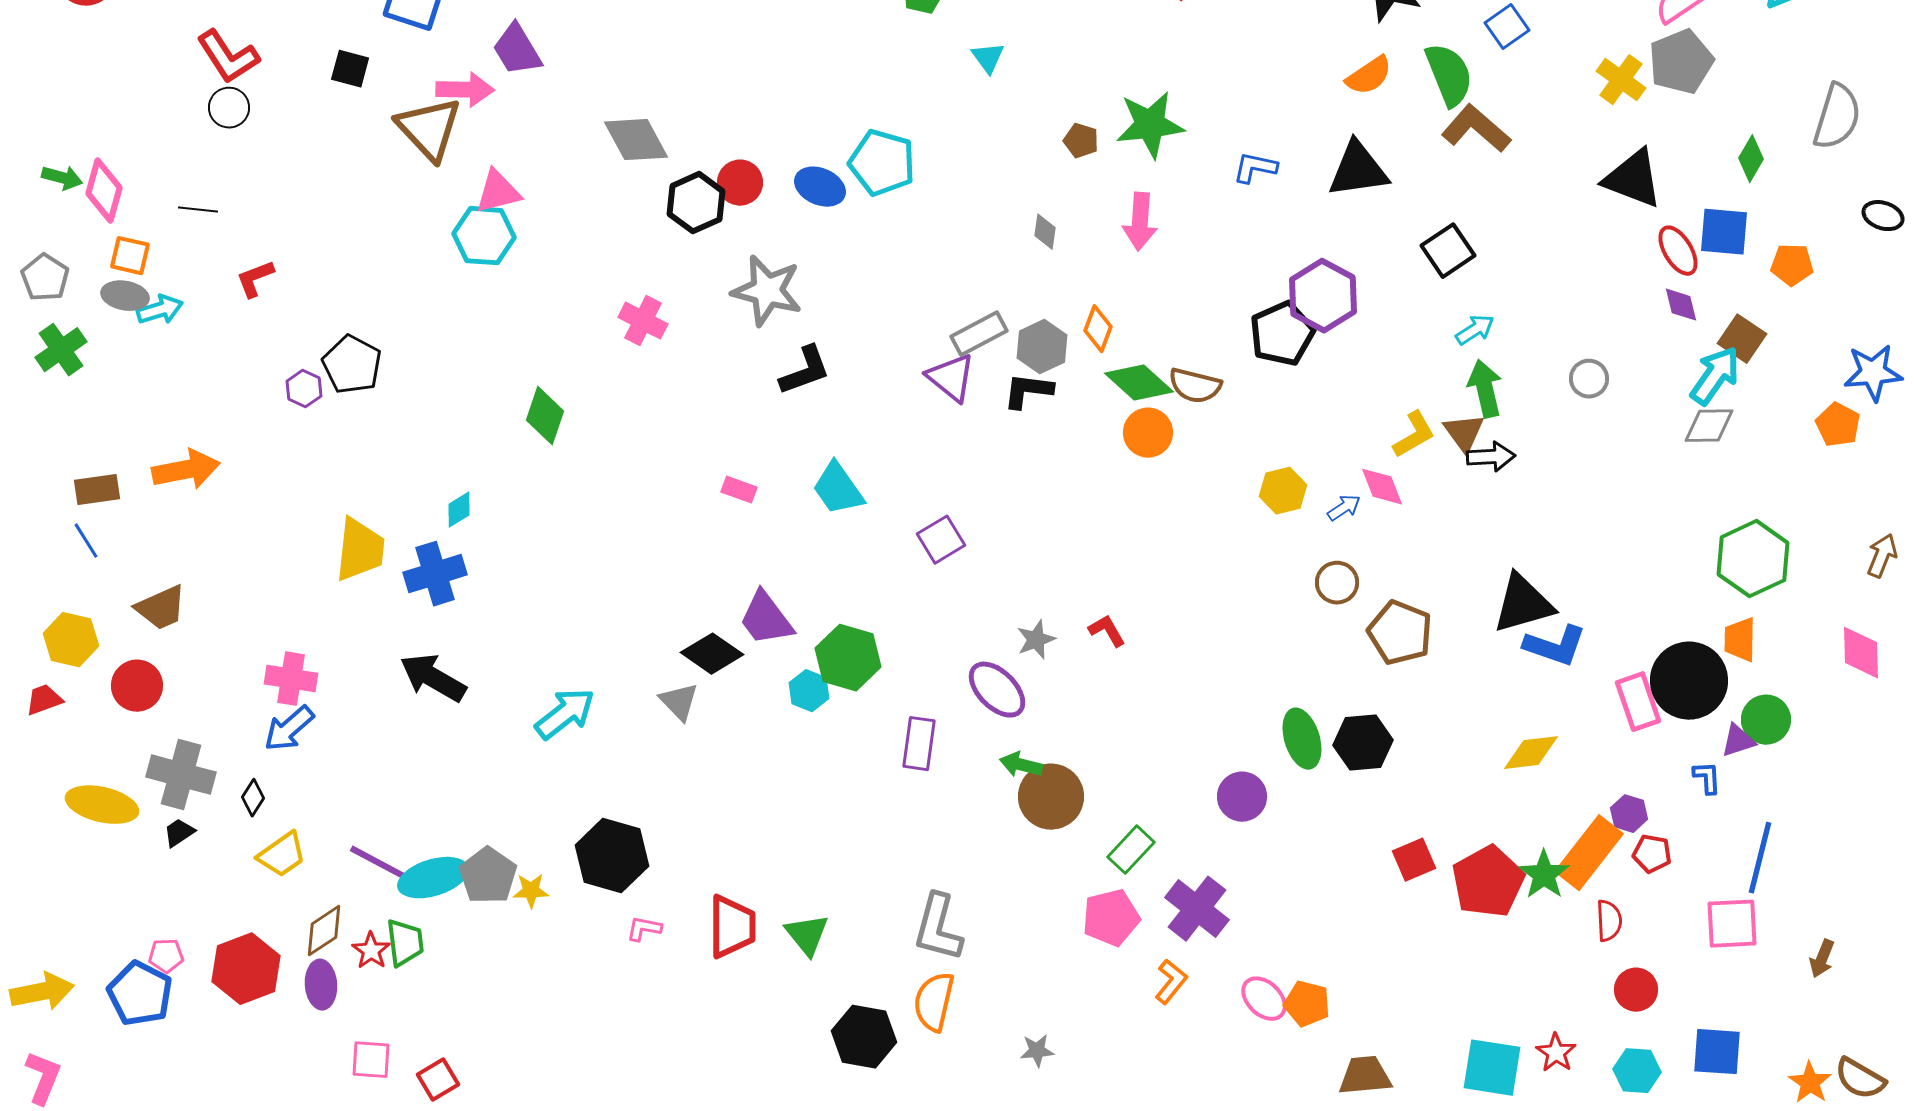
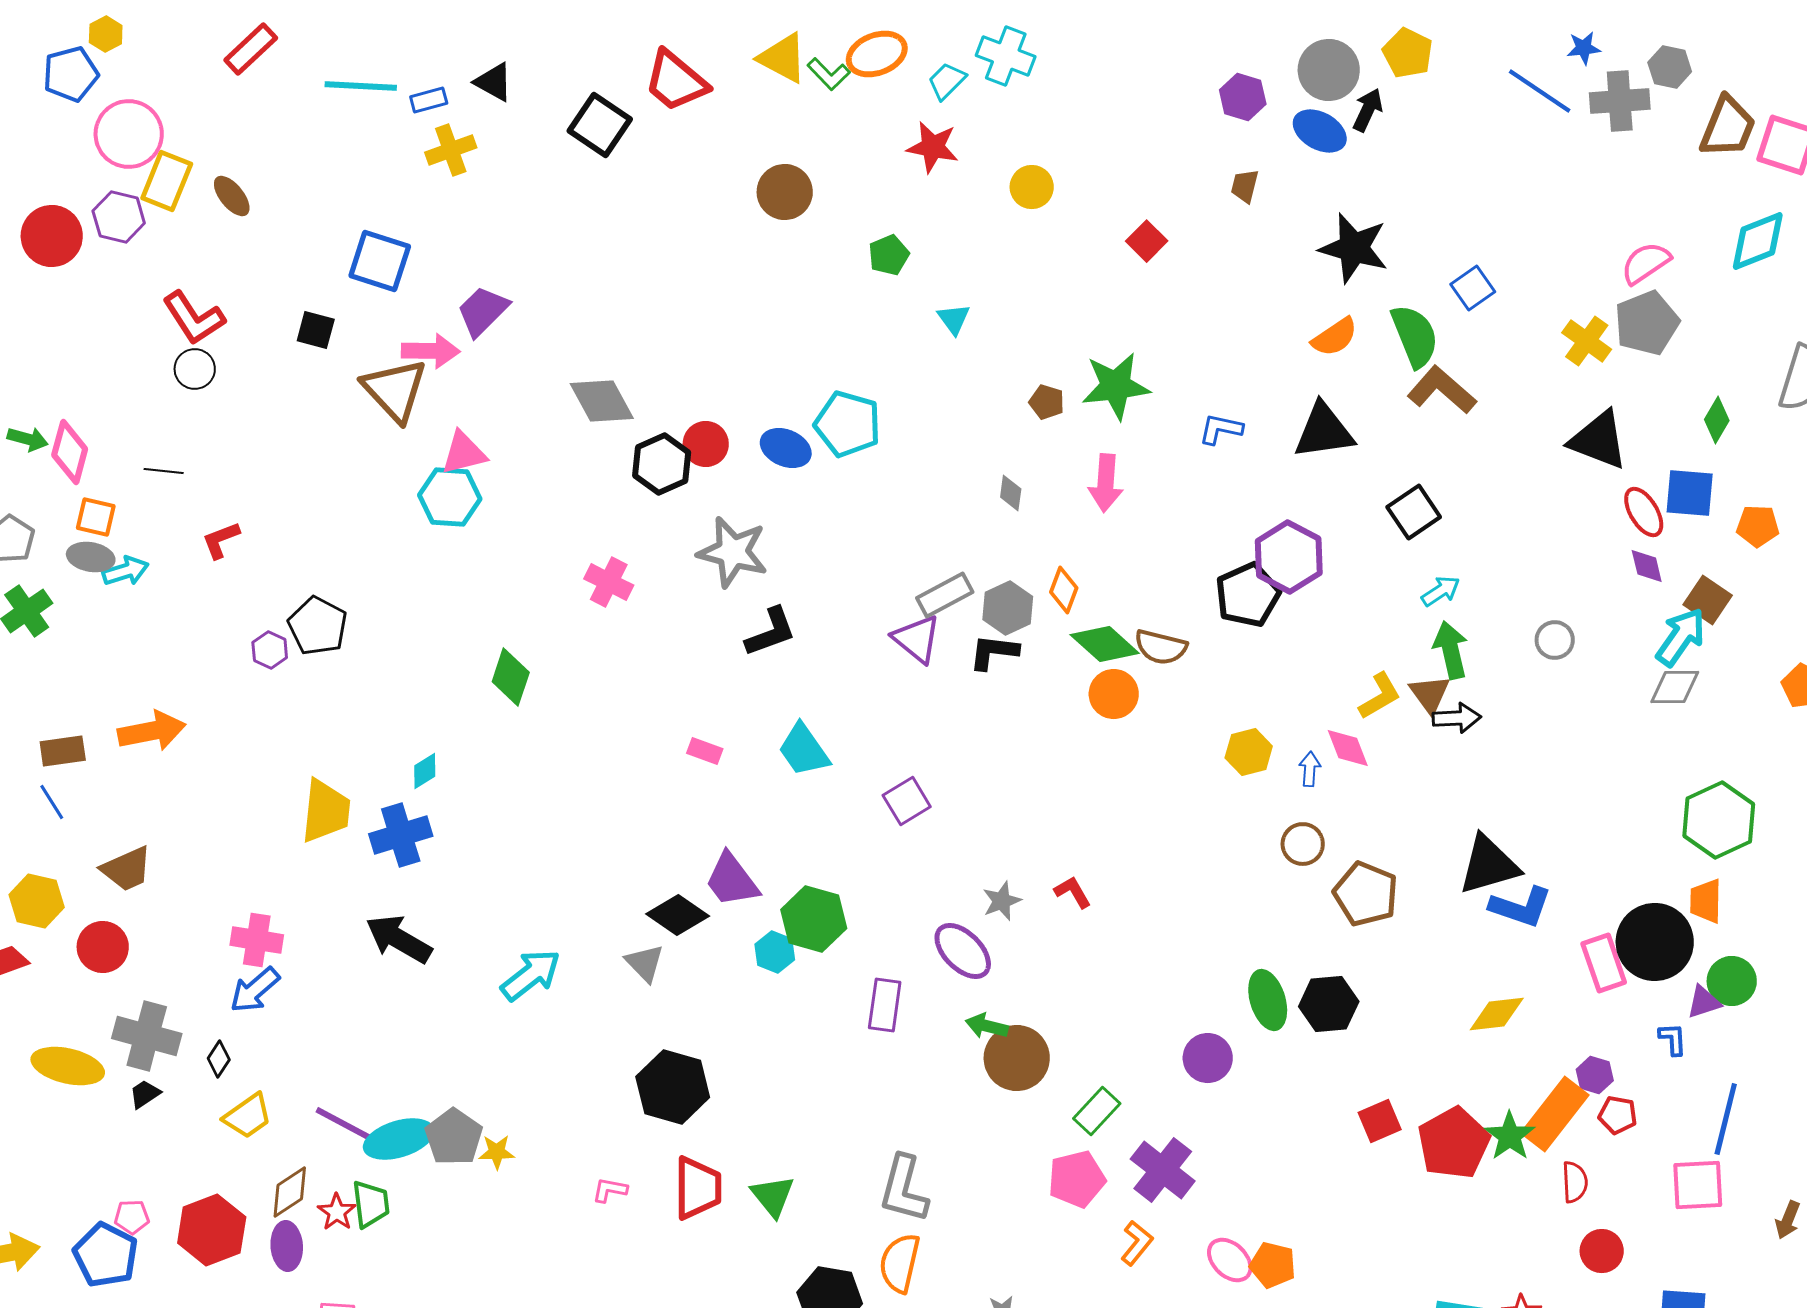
purple trapezoid: (517, 50) -> (483, 311), turned 76
blue arrow: (1344, 508) -> (1310, 769), turned -52
black hexagon: (612, 856) -> (673, 1087), moved

